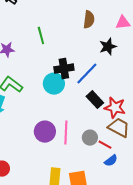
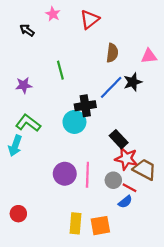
blue line: (87, 74) -> (111, 87), moved
red star: (115, 108) -> (126, 159), moved
blue semicircle: (111, 161) -> (125, 202), moved

